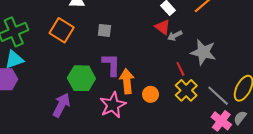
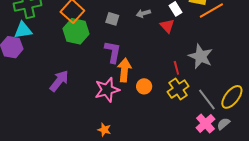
gray arrow: (175, 36) -> (143, 13), moved
green hexagon: (81, 78) -> (76, 31), moved

